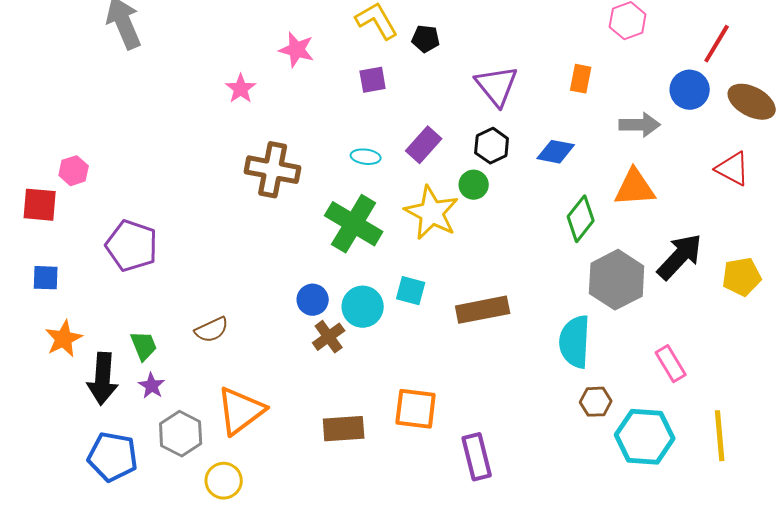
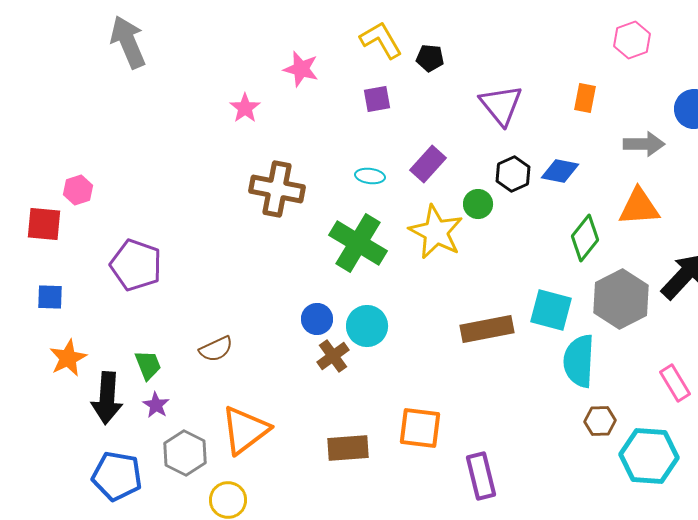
black hexagon: (492, 146) -> (513, 174), moved
cyan square: (411, 291) -> (551, 310), moved, size x1.4

